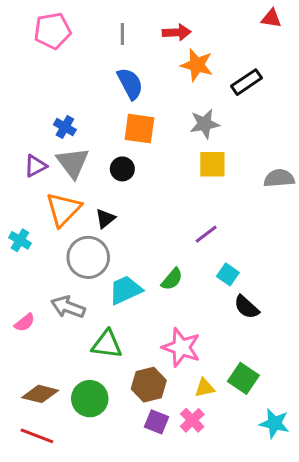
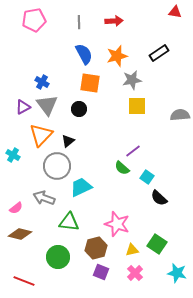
orange star: (197, 65) -> (117, 56), moved, turned -30
green semicircle: (172, 279) -> (122, 168), moved, turned 91
brown diamond: (40, 394) -> (20, 234), moved
pink cross: (192, 420) -> (135, 273), moved

